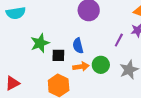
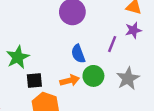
blue semicircle: (78, 46) -> (78, 54), moved
black square: (58, 55) -> (34, 80), moved

